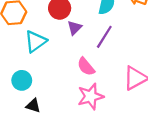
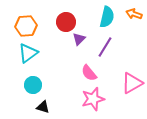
cyan triangle: (36, 41) -> (28, 53), moved

